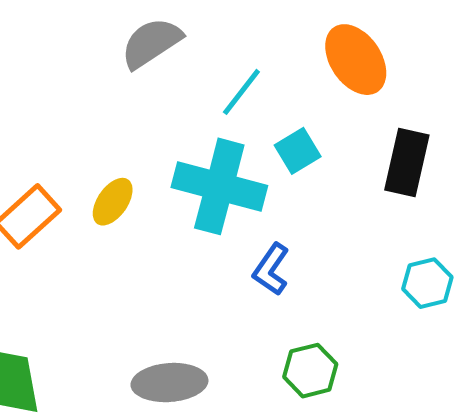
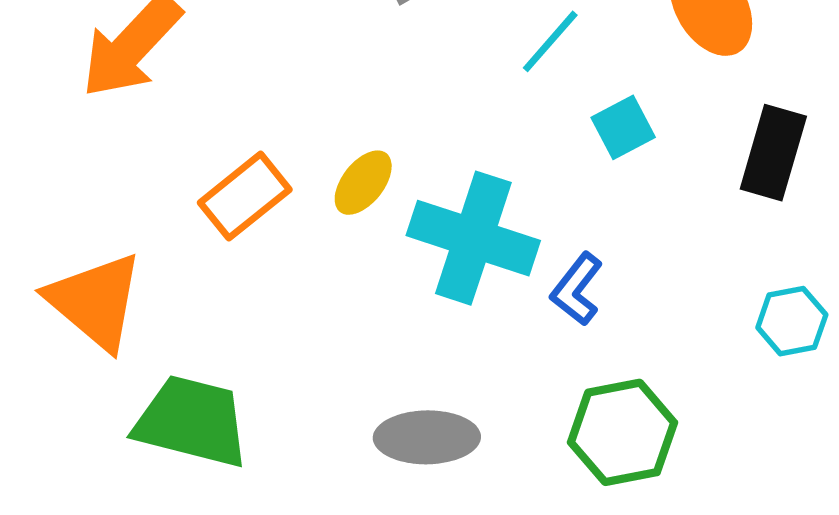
cyan cross: (219, 186) -> (473, 238), moved
green hexagon: (310, 371) -> (623, 432), size x1.4

